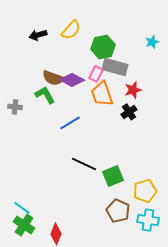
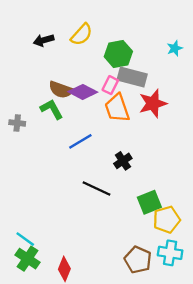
red star: (133, 90) -> (153, 103), size x1.4
black cross: (129, 112) -> (123, 161), moved
green square: (113, 176) -> (149, 202), moved
brown pentagon: (118, 211) -> (138, 260), moved

